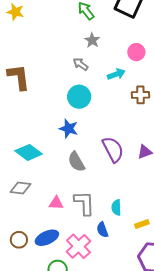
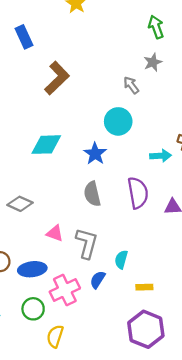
cyan arrow: (116, 74) -> (161, 156), moved
brown L-shape: (19, 77) -> (57, 78), turned 36
cyan diamond: (29, 152) -> (46, 145), moved, turned -56
blue semicircle: (102, 230) -> (98, 280), turned 35

